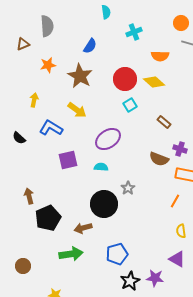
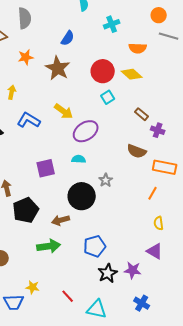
yellow arrow: (77, 110) -> (64, 111), moved
purple cross: (180, 149) -> (158, 130), moved
purple square: (68, 160) -> (46, 168), moved

